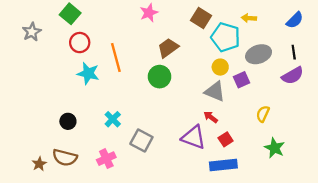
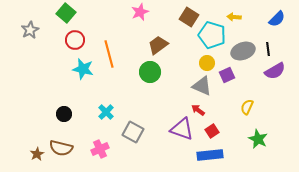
black line: (294, 52) -> (268, 49), moved

